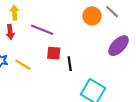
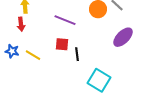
purple line: (42, 30) -> (65, 20), moved

